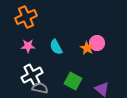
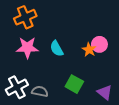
pink star: (28, 46) -> (27, 48), size x1.5
white cross: (32, 75) -> (17, 87), moved

